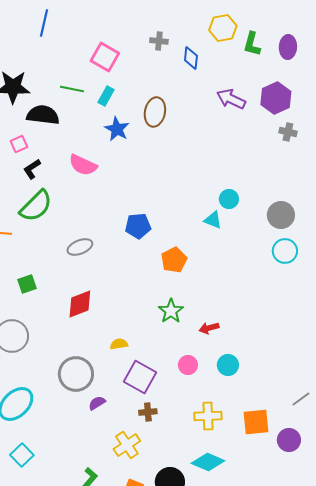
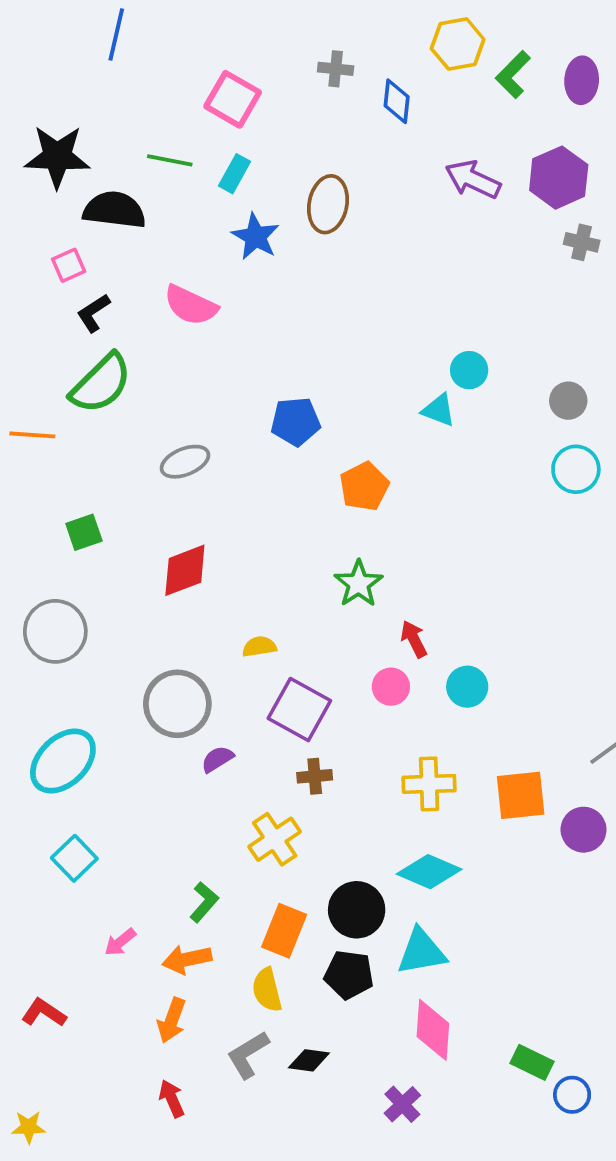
green L-shape: (252, 44) -> (513, 75), turned 30
gray circle: (281, 215) -> (568, 401), size x0.7
red arrow: (209, 328) -> (414, 639), moved, turned 78

